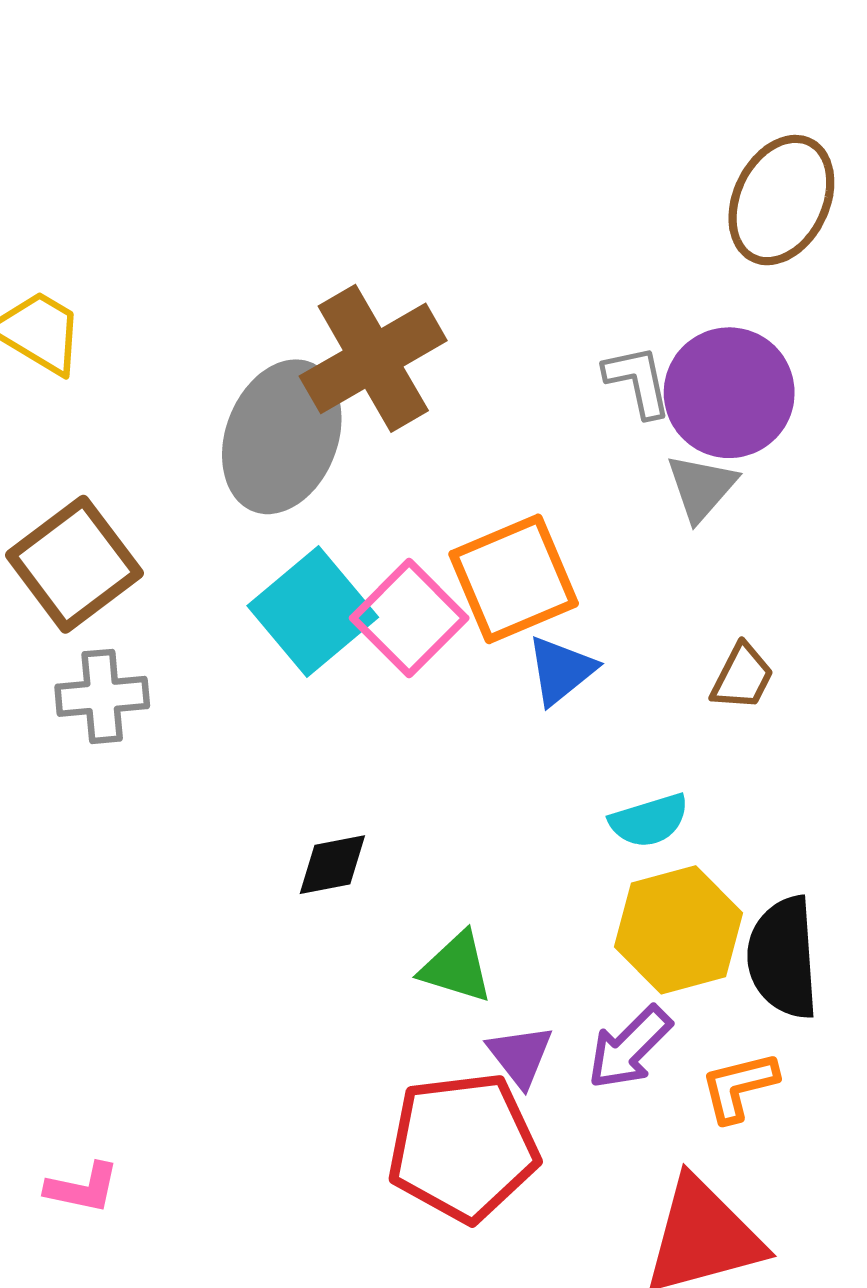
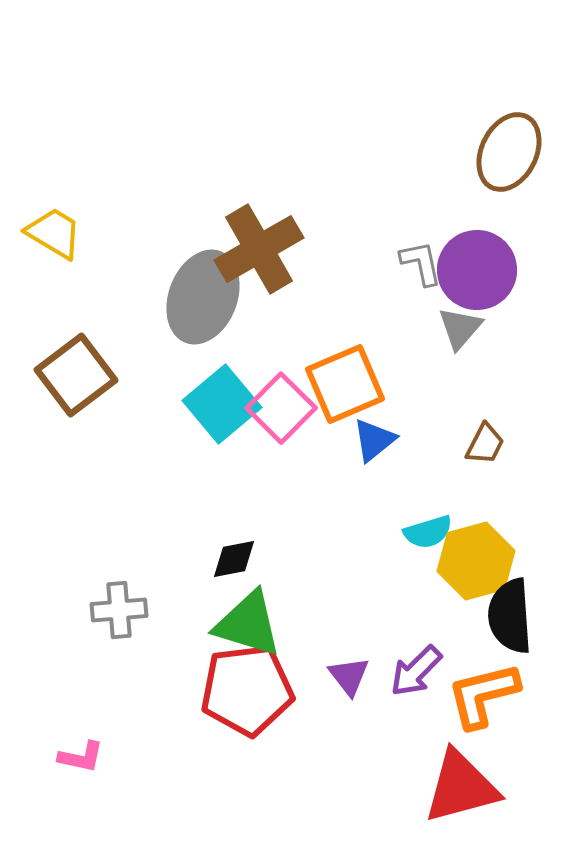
gray cross: (102, 696) -> (119, 610), moved
yellow hexagon: (679, 930) -> (476, 561), moved
green triangle: (456, 967) -> (248, 624), moved, size x1.5
orange L-shape: (739, 1087) -> (483, 695), size x1.5
red pentagon: (463, 1147) -> (247, 690), moved

